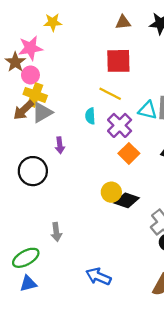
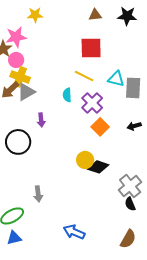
cyan triangle: (148, 110) -> (116, 79), moved

